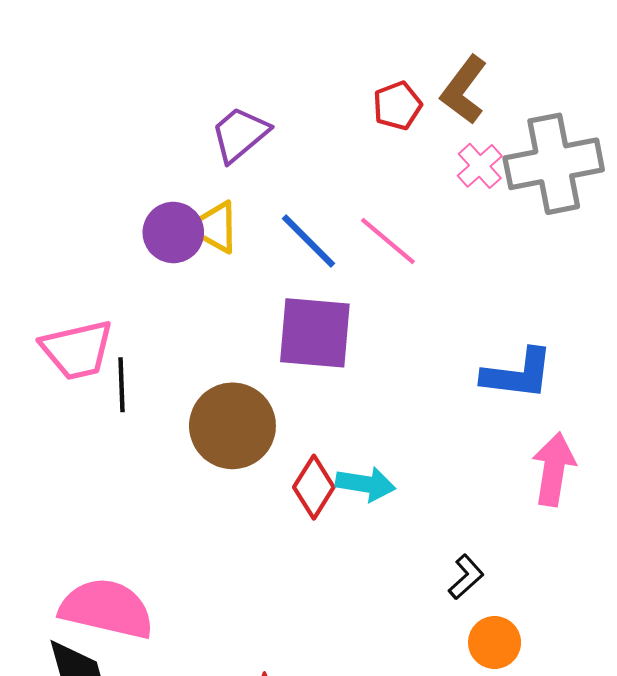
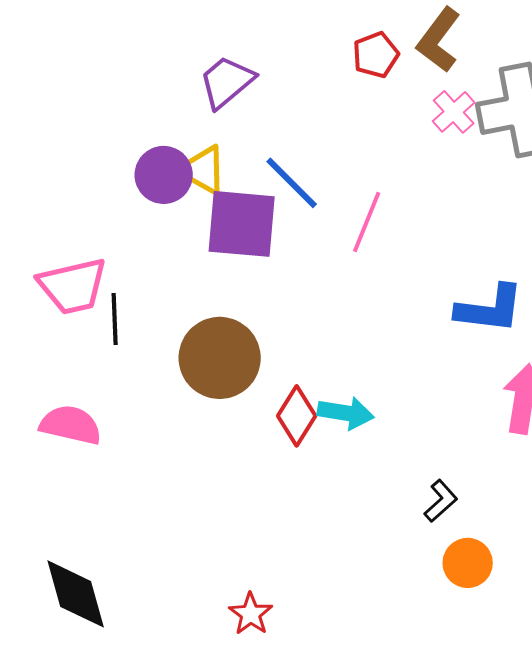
pink line: (388, 241) -> (367, 222), moved, turned 72
purple square: (315, 333) -> (242, 224), moved
pink semicircle: (107, 609) -> (71, 425), moved, size x0.7

